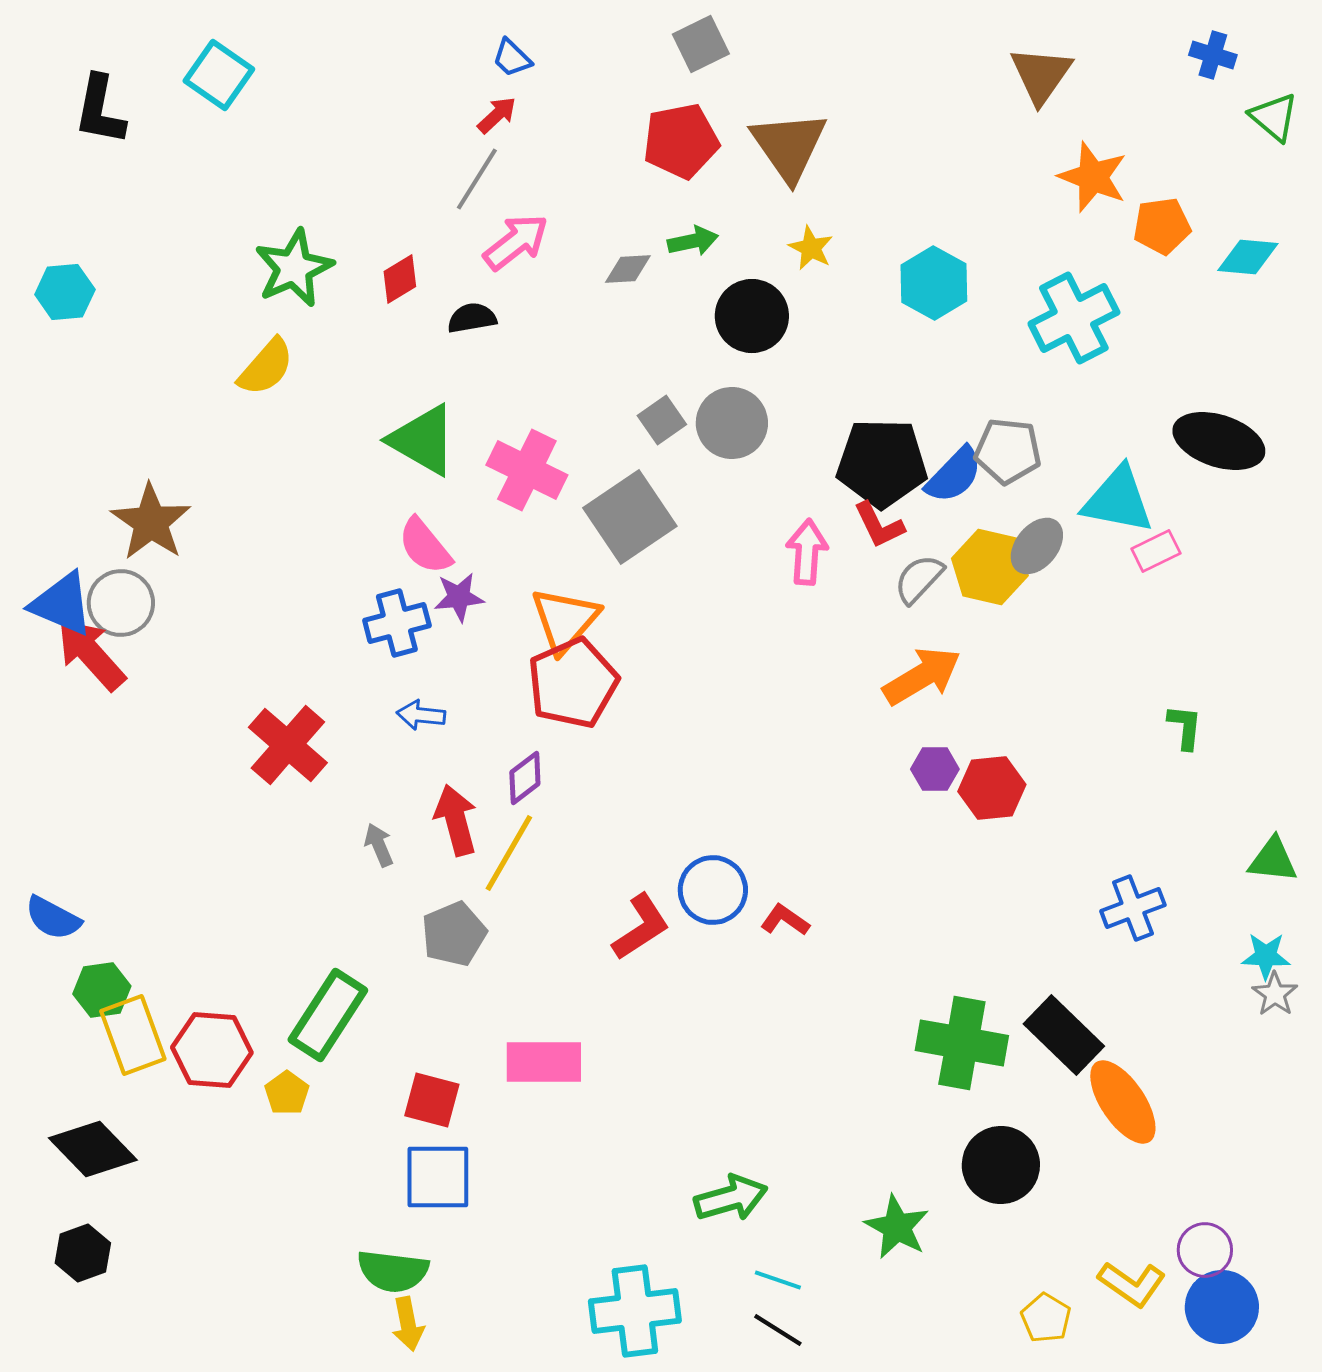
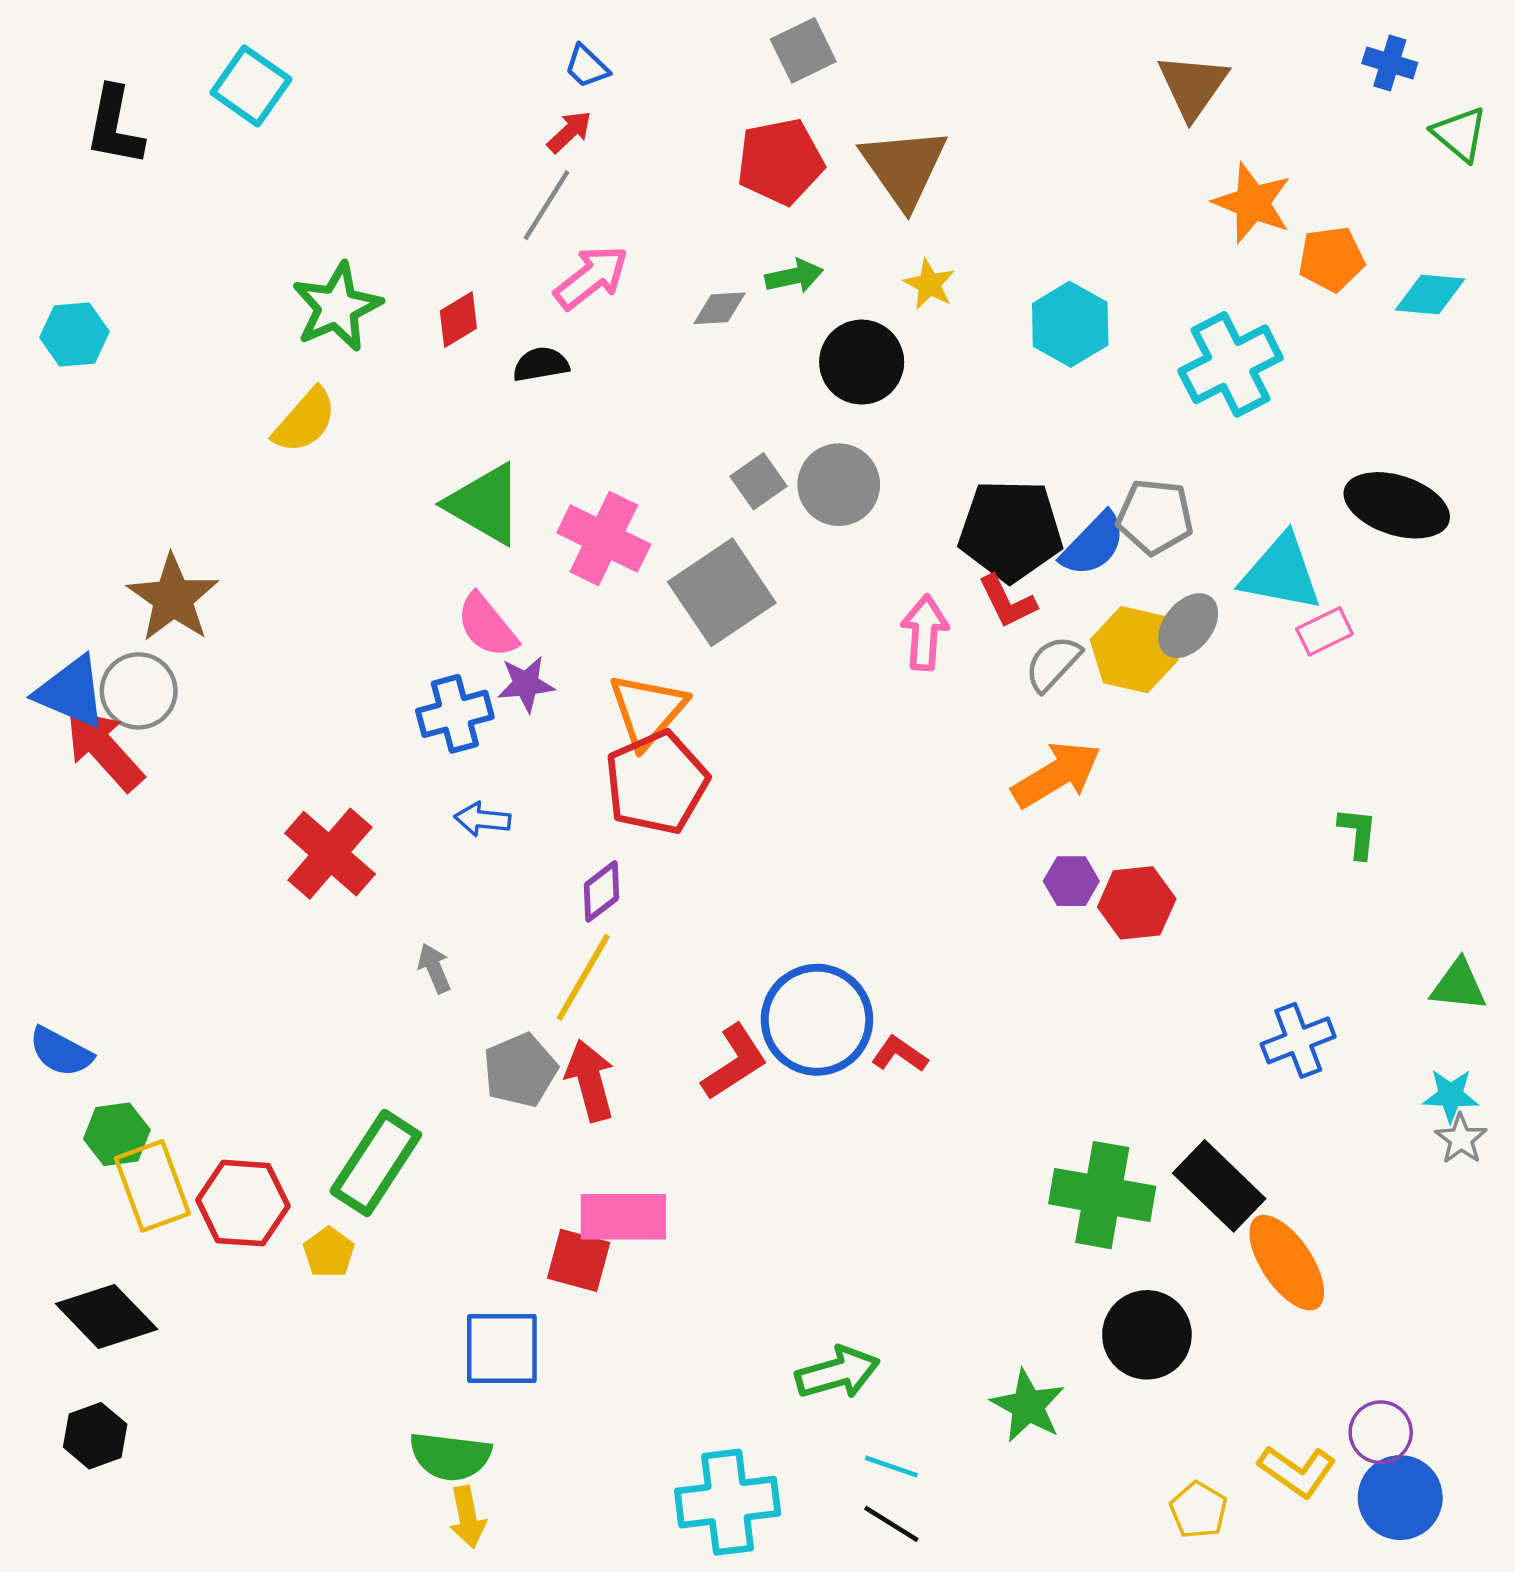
red arrow: (456, 820) -> (590, 1080), moved
blue circle: (713, 890) -> (817, 1020), size x1.4
red square: (432, 1100) -> (579, 1260), moved

